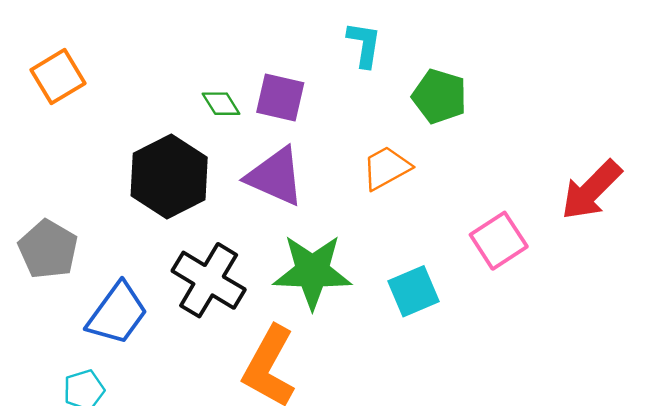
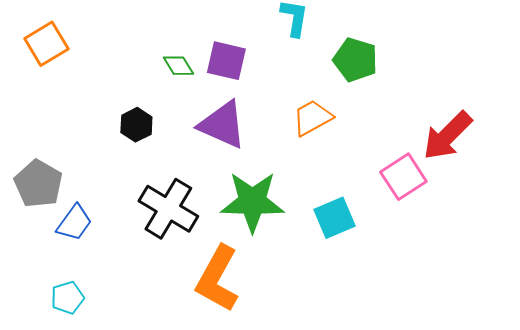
black hexagon: (169, 177) -> (136, 125), size x0.5
red arrow: (591, 190) -> (447, 136), moved
blue trapezoid: (117, 314) -> (74, 223), moved, size x0.7

